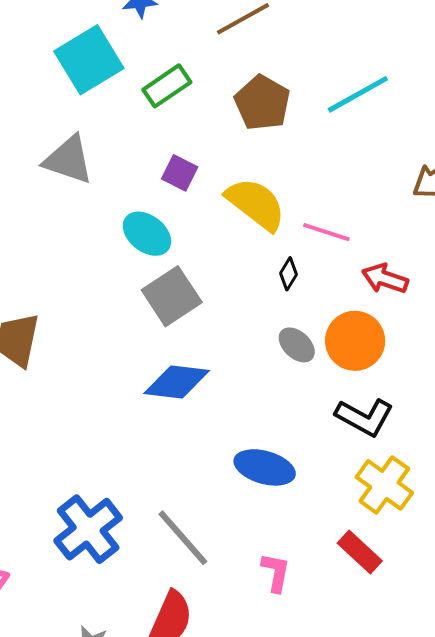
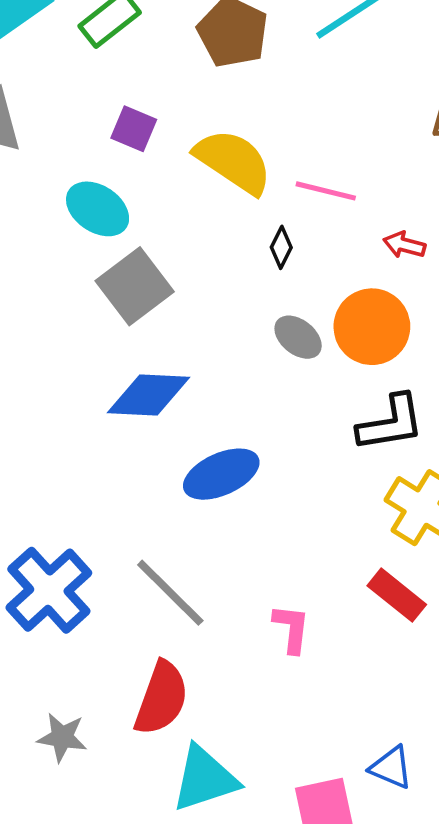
red arrow: (385, 279) -> (404, 245), size x0.7
black L-shape: (364, 417) -> (391, 423), turned -34
blue ellipse: (265, 467) -> (221, 474), moved, turned -36

